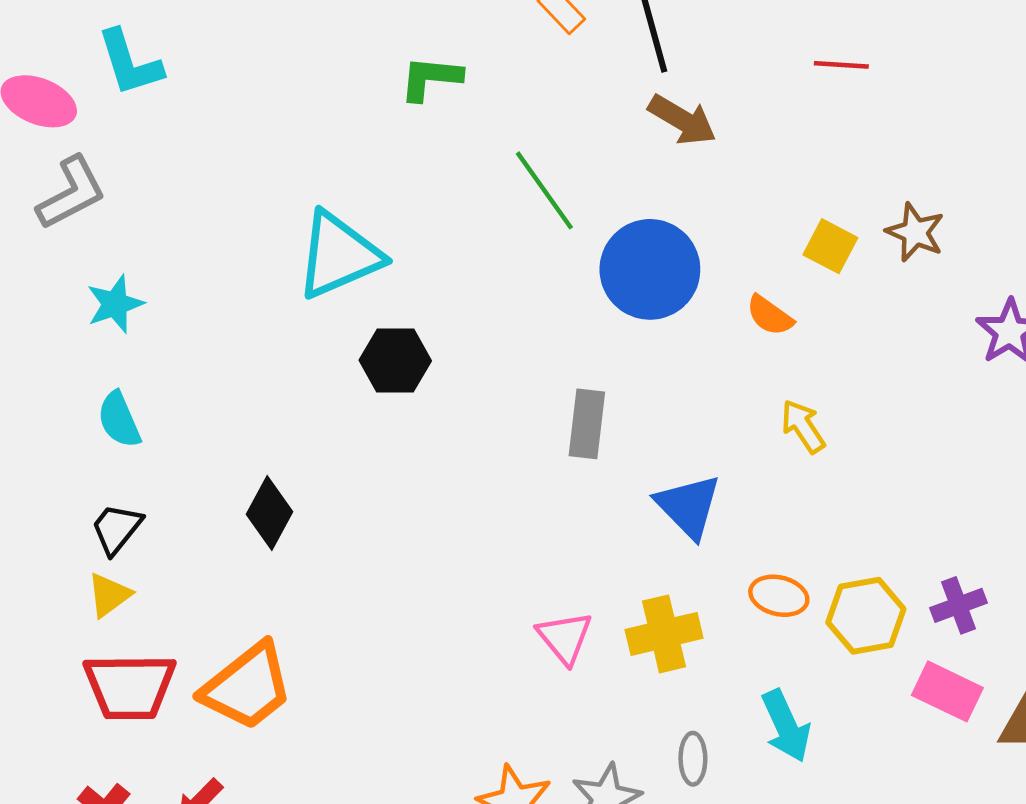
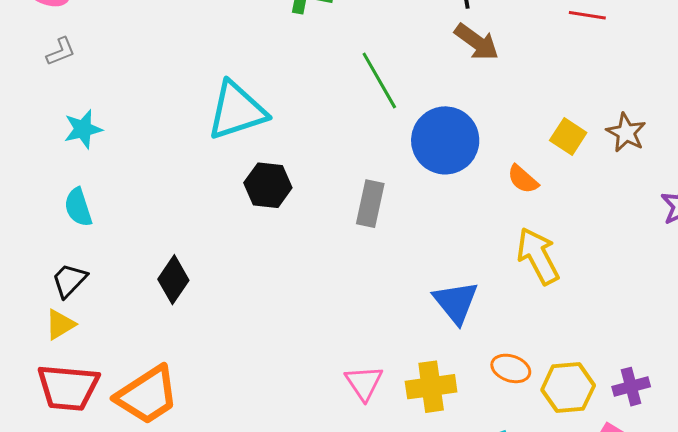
gray L-shape: (71, 193) -> (61, 51), size x0.6
gray rectangle: (587, 424) -> (370, 204), moved
yellow arrow: (803, 426) -> (538, 256), size x1.5

